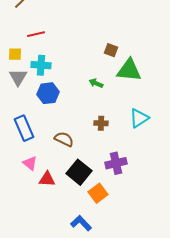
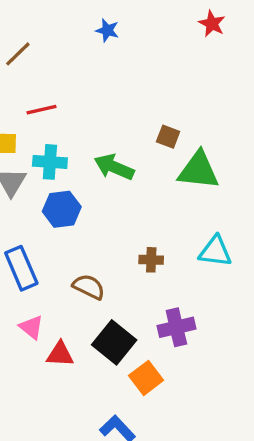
green arrow: (96, 83) -> (114, 167), moved, size x1.6
cyan triangle: (139, 118) -> (215, 251), turned 40

